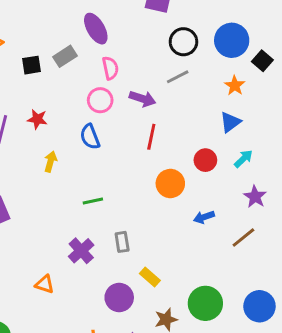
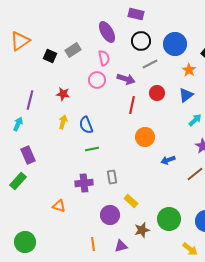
purple ellipse: (96, 29) -> (107, 32), moved
blue circle: (232, 40) -> (175, 44), moved
black circle: (183, 42) -> (141, 41), moved
black square: (31, 65) -> (50, 56), turned 32
red star: (37, 119) -> (63, 94), moved
blue semicircle: (90, 137) -> (86, 125), moved
red circle: (205, 160) -> (157, 93), moved
purple cross: (81, 251) -> (84, 183), turned 36

